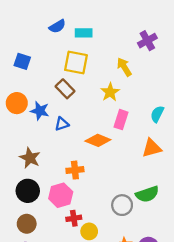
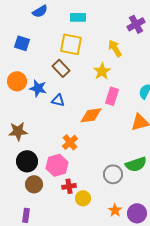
blue semicircle: (57, 26) -> (40, 11), moved
blue triangle: (62, 124) -> (58, 100), turned 32
orange diamond: (98, 140) -> (91, 115), turned -30
brown star: (30, 158) -> (18, 131), moved, turned -30
orange cross: (75, 170) -> (70, 142), turned -35
brown circle: (27, 224) -> (34, 184), moved

